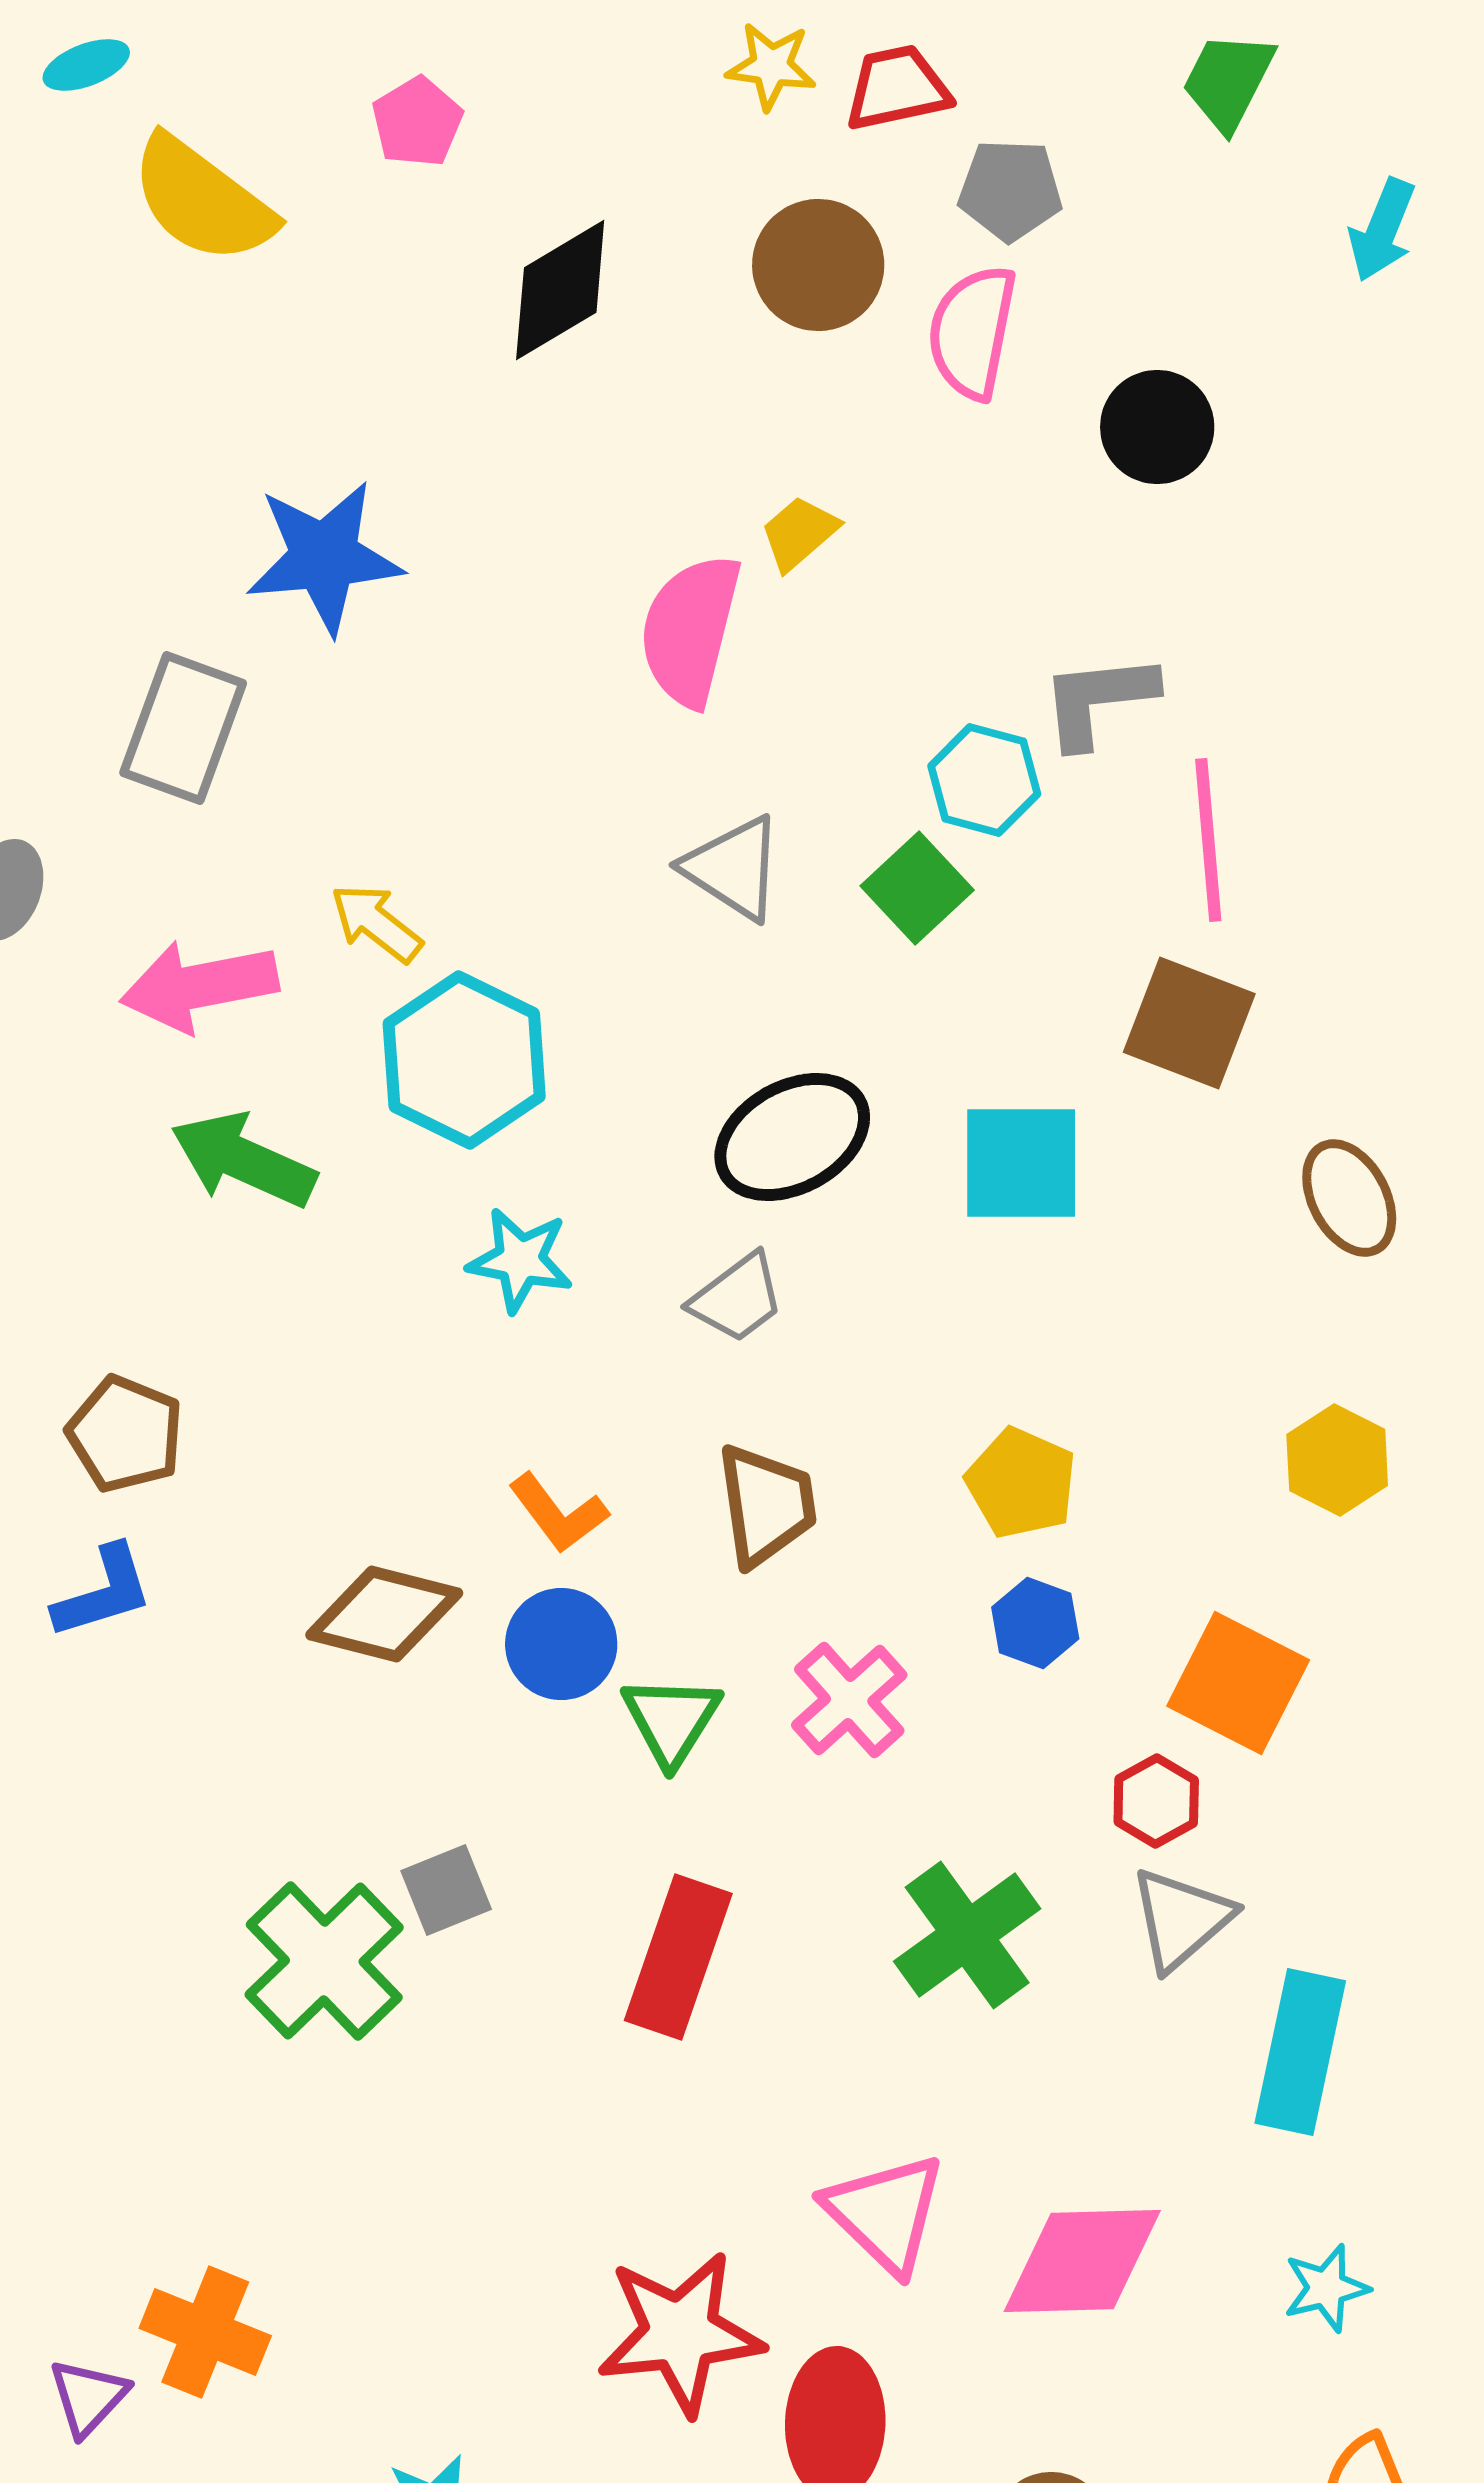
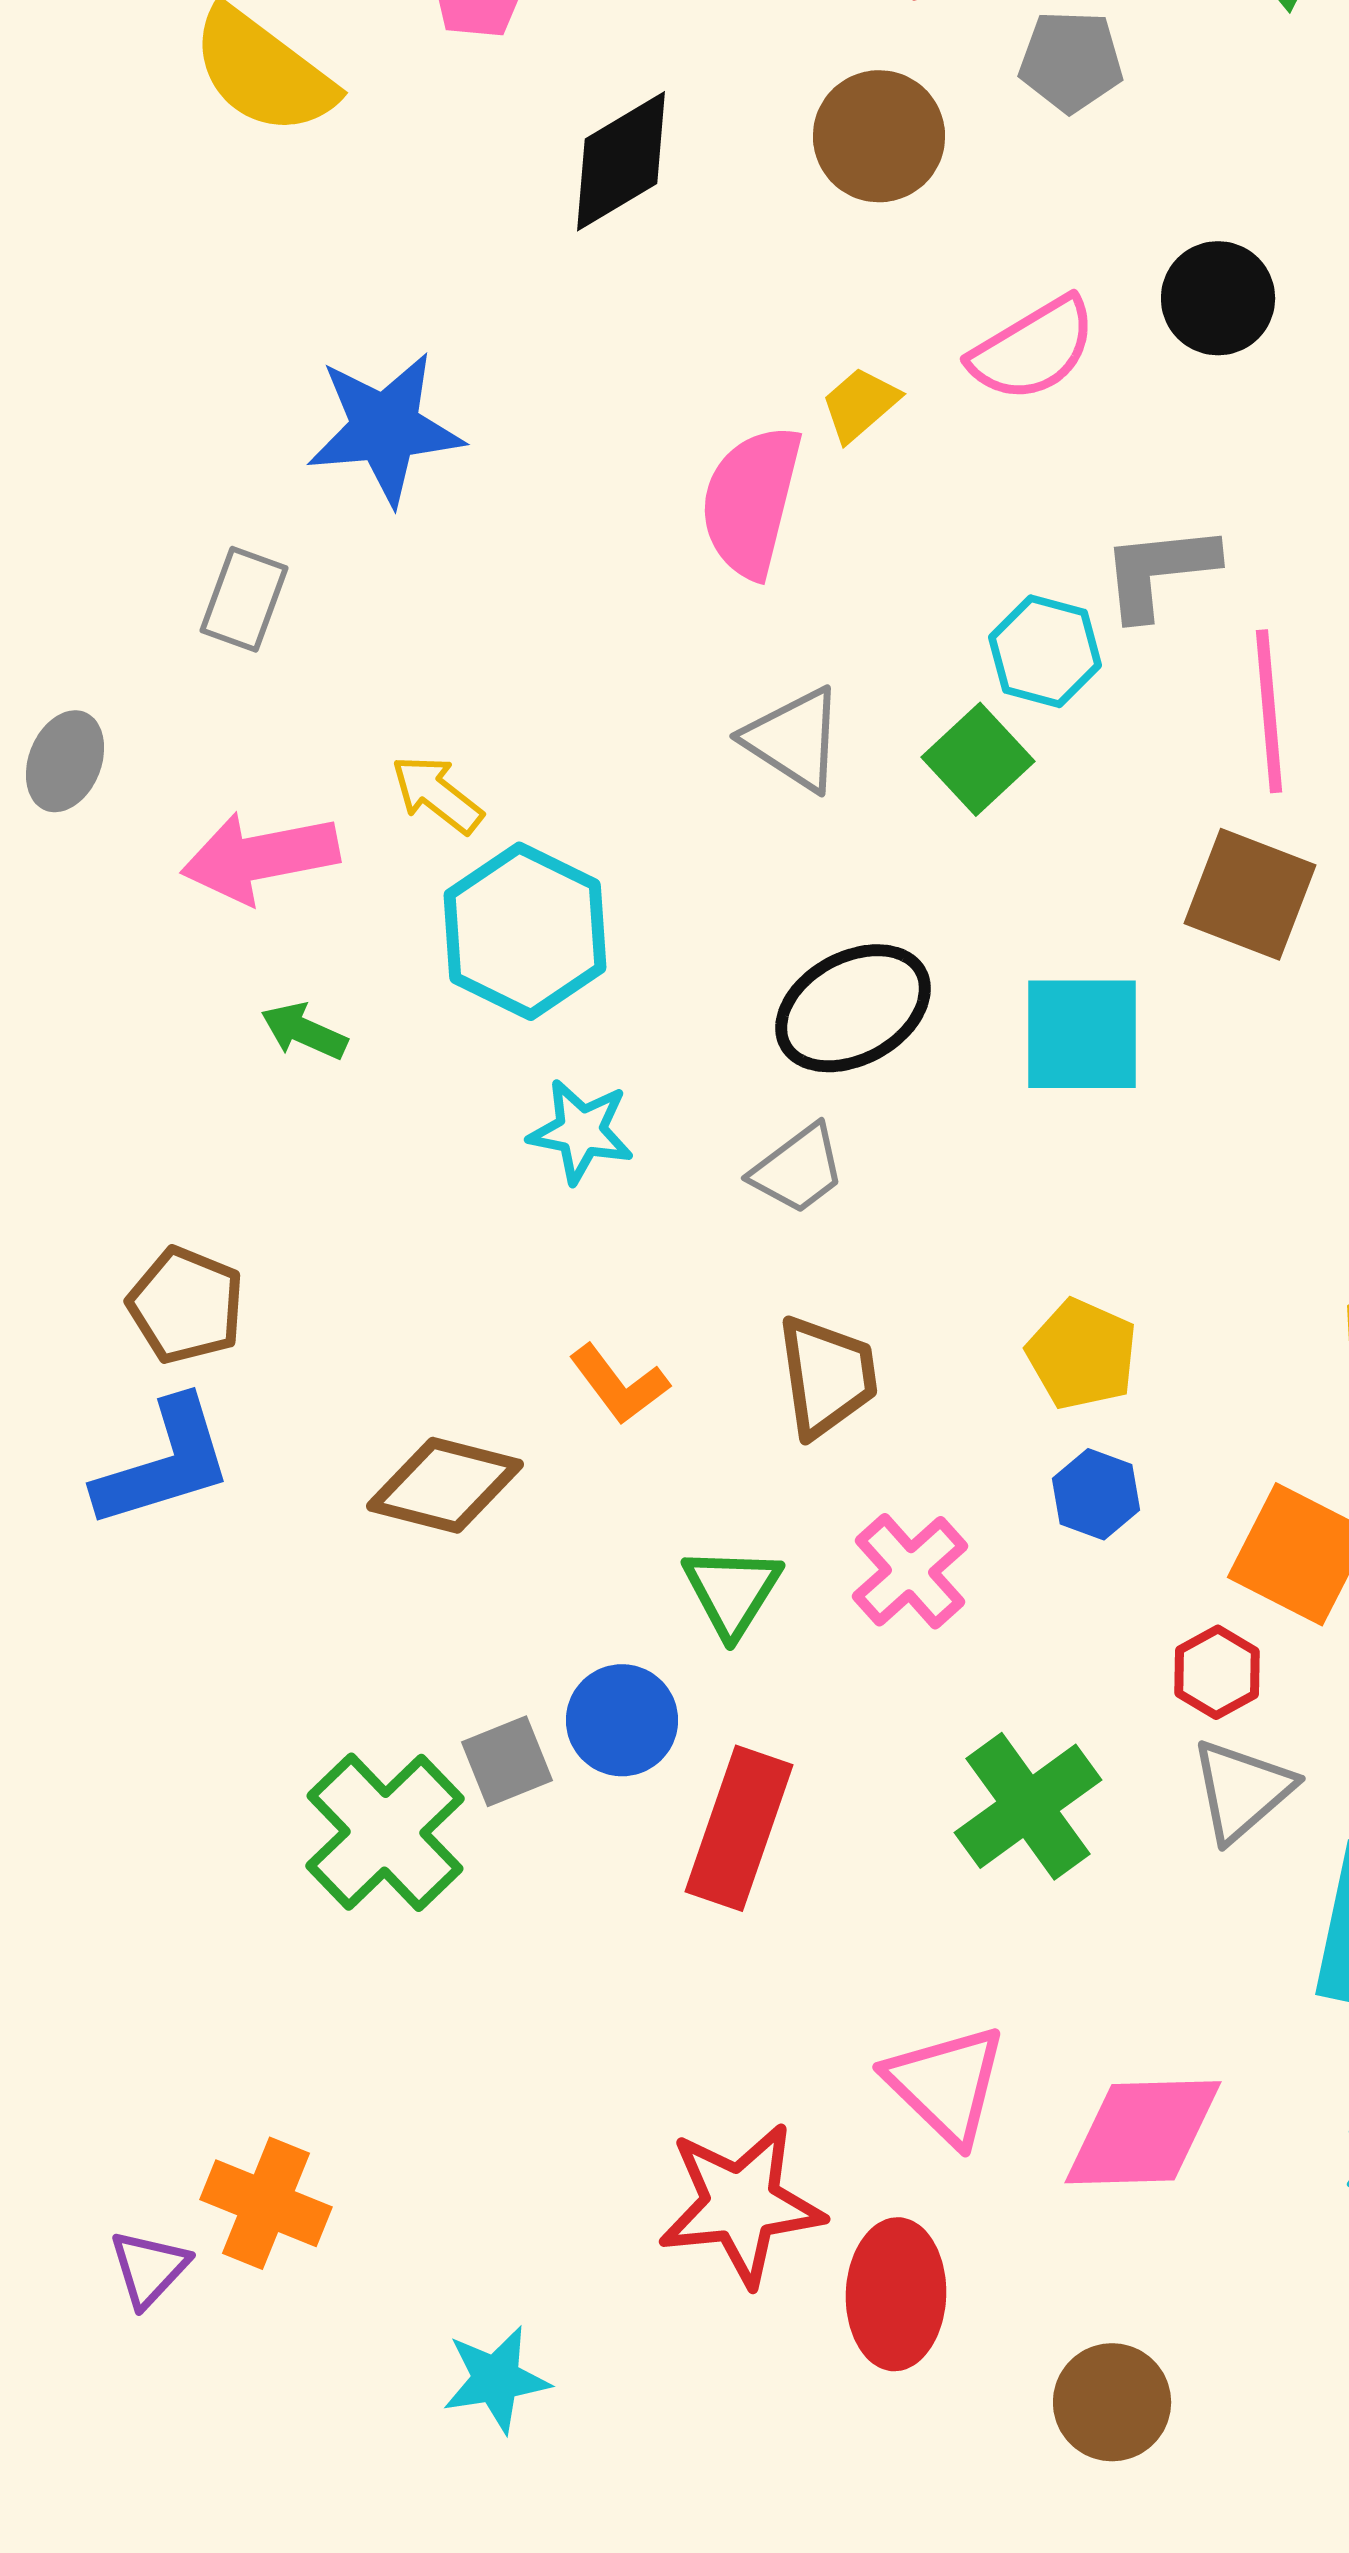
pink semicircle: (972, 332) -> (1033, 349), moved, turned -132
gray rectangle: (183, 728) -> (244, 599), size x0.7
green arrow: (243, 1160) -> (304, 1031), size x0.6
blue L-shape: (103, 1592) -> (164, 1463), size x1.4
blue circle: (561, 1644) -> (622, 1720), moved

